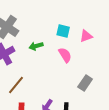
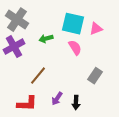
cyan square: (63, 31) -> (73, 24), size x1.6
brown line: (16, 85) -> (38, 76), moved

